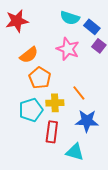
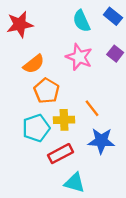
cyan semicircle: (70, 18) -> (81, 21), turned 48
blue rectangle: (92, 27) -> (113, 16), moved
red rectangle: (52, 132) -> (61, 154), turned 55
cyan triangle: (75, 152) -> (74, 183), moved

